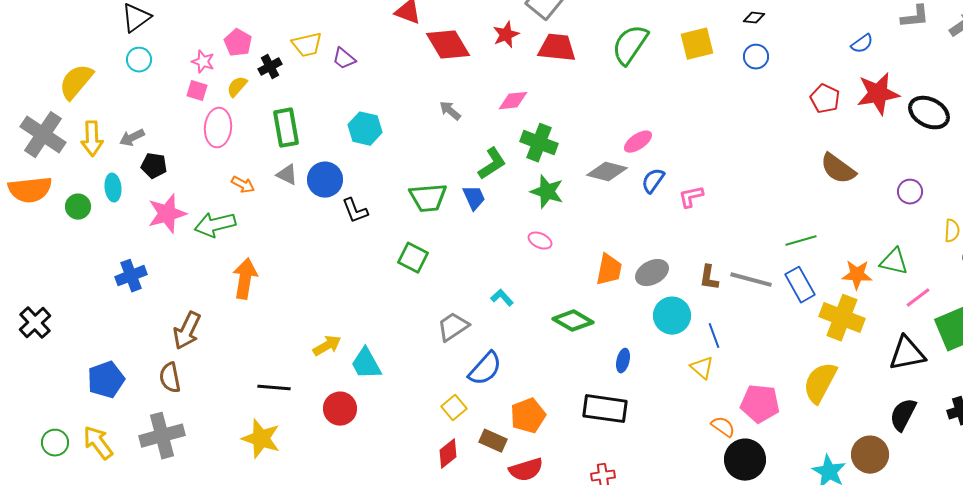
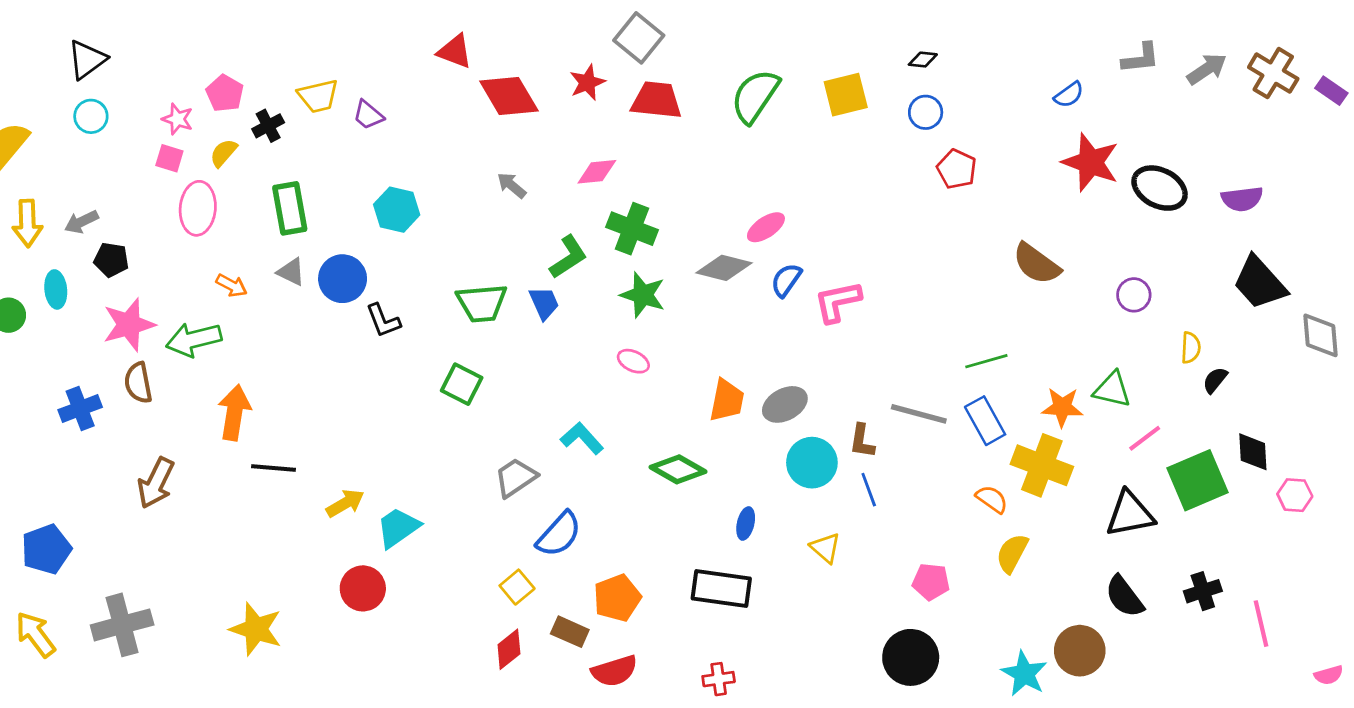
red star: (878, 94) -> (1091, 162), turned 30
red pentagon: (825, 99) -> (957, 169), moved
pink L-shape: (691, 197) -> (838, 302), size x1.4
brown L-shape: (709, 278) -> (862, 441), moved
cyan L-shape: (502, 298) -> (582, 438), size x1.4
cyan trapezoid: (366, 364) -> (398, 528), turned 84
yellow triangle: (702, 368) -> (825, 548), moved
brown semicircle: (170, 378) -> (138, 383), moved
yellow semicircle: (820, 383) -> (1012, 553), size x0.7
black line: (274, 388) -> (274, 468), moved
pink pentagon: (760, 404) -> (931, 582), size x0.7
black semicircle: (903, 415) -> (1124, 597), turned -64
orange semicircle: (723, 427) -> (992, 499), moved

